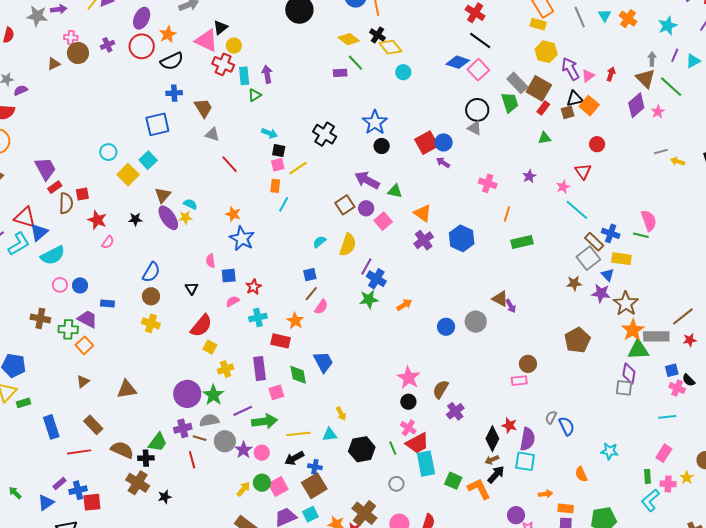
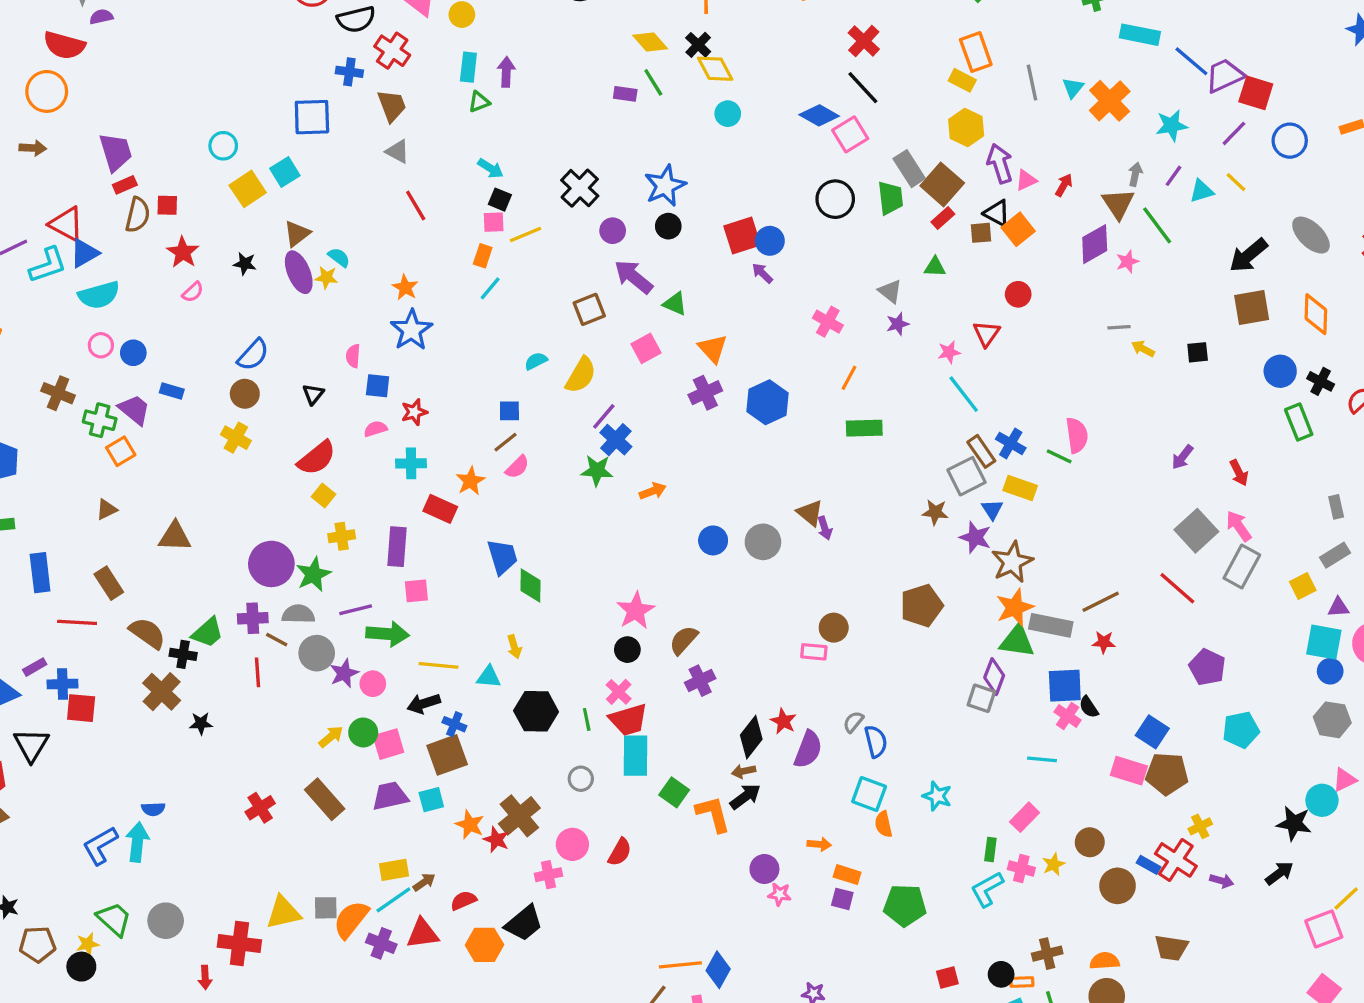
orange cross: (628, 19) -> (1110, 101), size x1.4
red cross: (223, 64) -> (392, 51), moved
black triangle: (575, 99) -> (997, 213), turned 30
gray triangle: (475, 128) -> (890, 291), moved
purple circle: (366, 208) -> (613, 231), moved
blue square: (672, 370) -> (1065, 686), size x1.6
green diamond: (298, 375) -> (530, 585), moved
cyan square: (525, 461) -> (869, 794), moved

